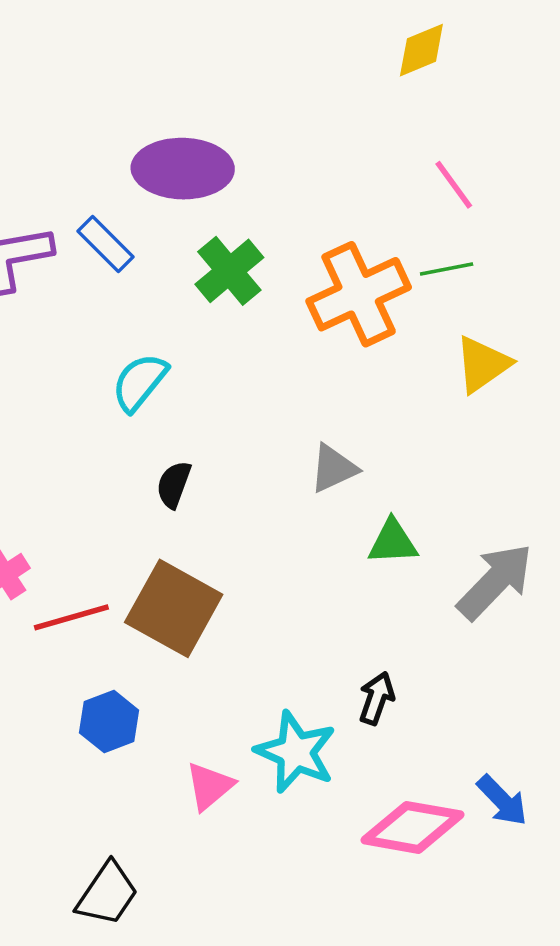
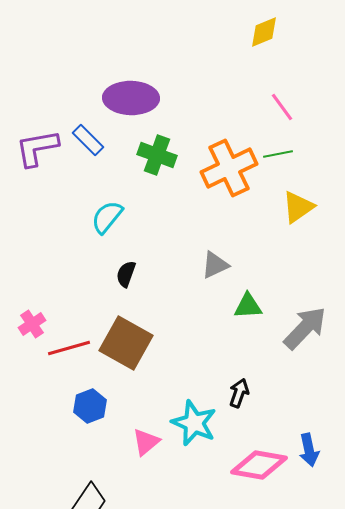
green cross: (229, 271) -> (157, 155), turned -30
blue arrow: (502, 800) -> (309, 450), turned 32

